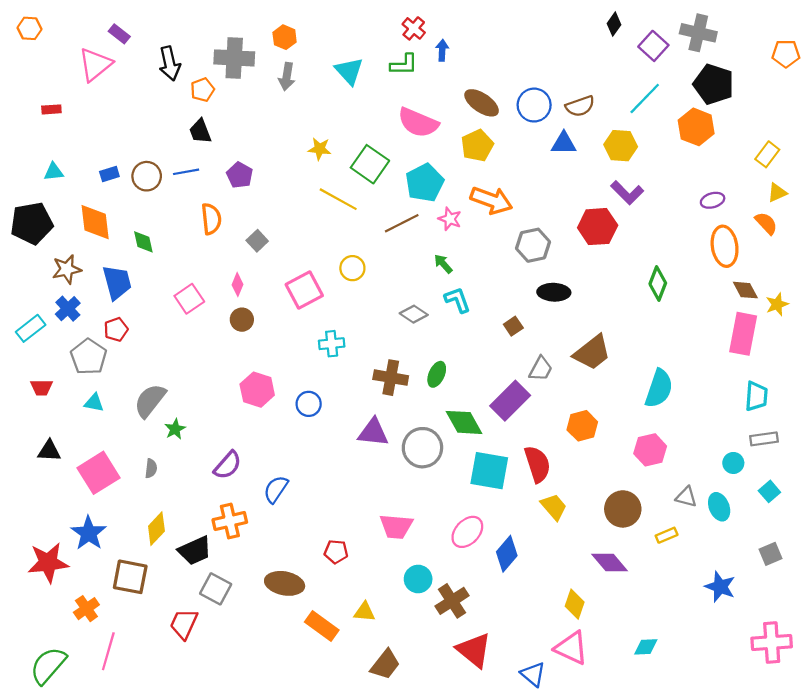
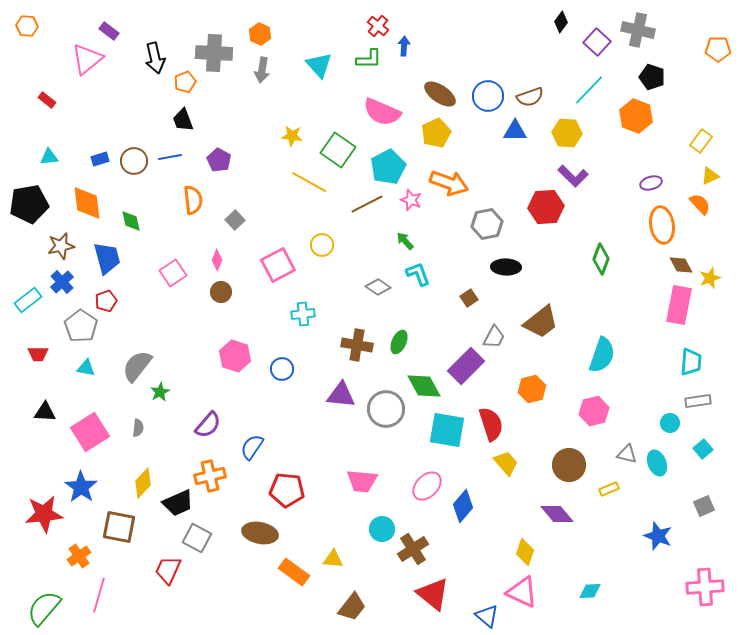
black pentagon: (714, 84) -> (652, 77), size x0.7
red rectangle: (51, 109) -> (47, 100), turned 42
red pentagon: (336, 552) -> (287, 490), moved, size x1.6

